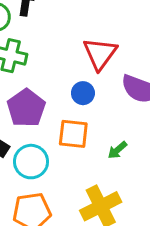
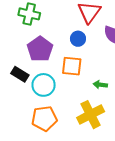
green arrow: (117, 150) -> (100, 85), moved, turned 48

